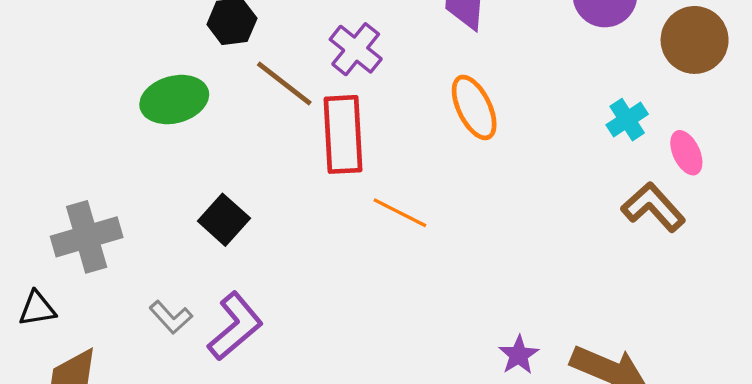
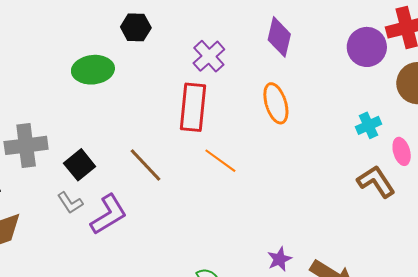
brown line: (284, 84) -> (145, 165), moved
black square: (224, 220) -> (80, 165), moved

